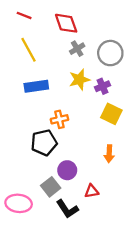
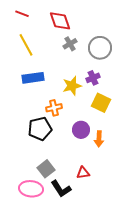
yellow star: (79, 80) -> (72, 86), moved
purple circle: (67, 170) -> (81, 130), moved
pink ellipse: (19, 203) -> (31, 189), moved

